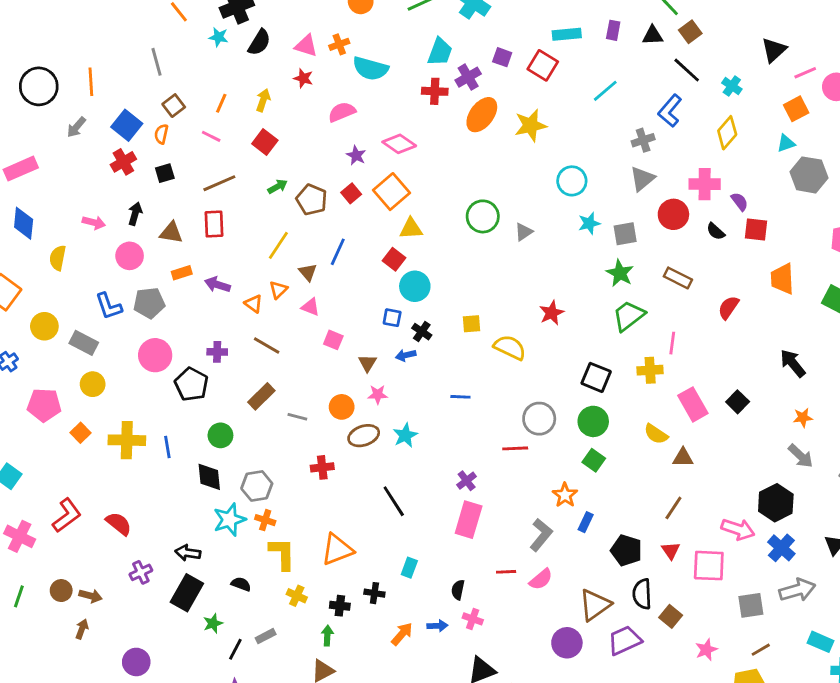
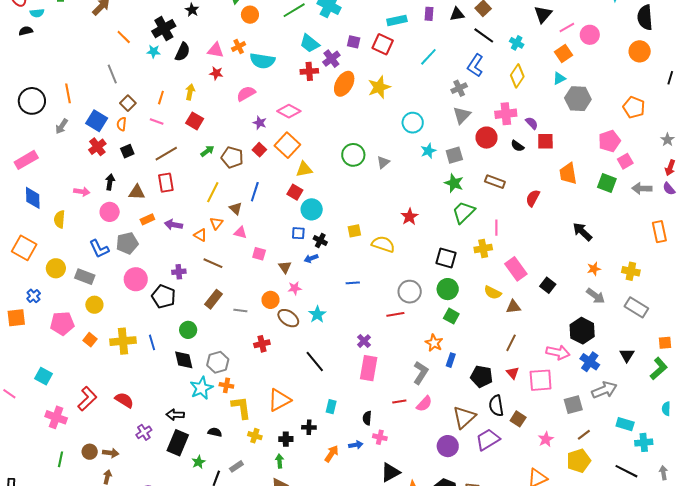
cyan trapezoid: (440, 52) -> (310, 43), turned 115
black square: (738, 402) -> (548, 285), moved
brown ellipse: (364, 436) -> (288, 318), turned 60

